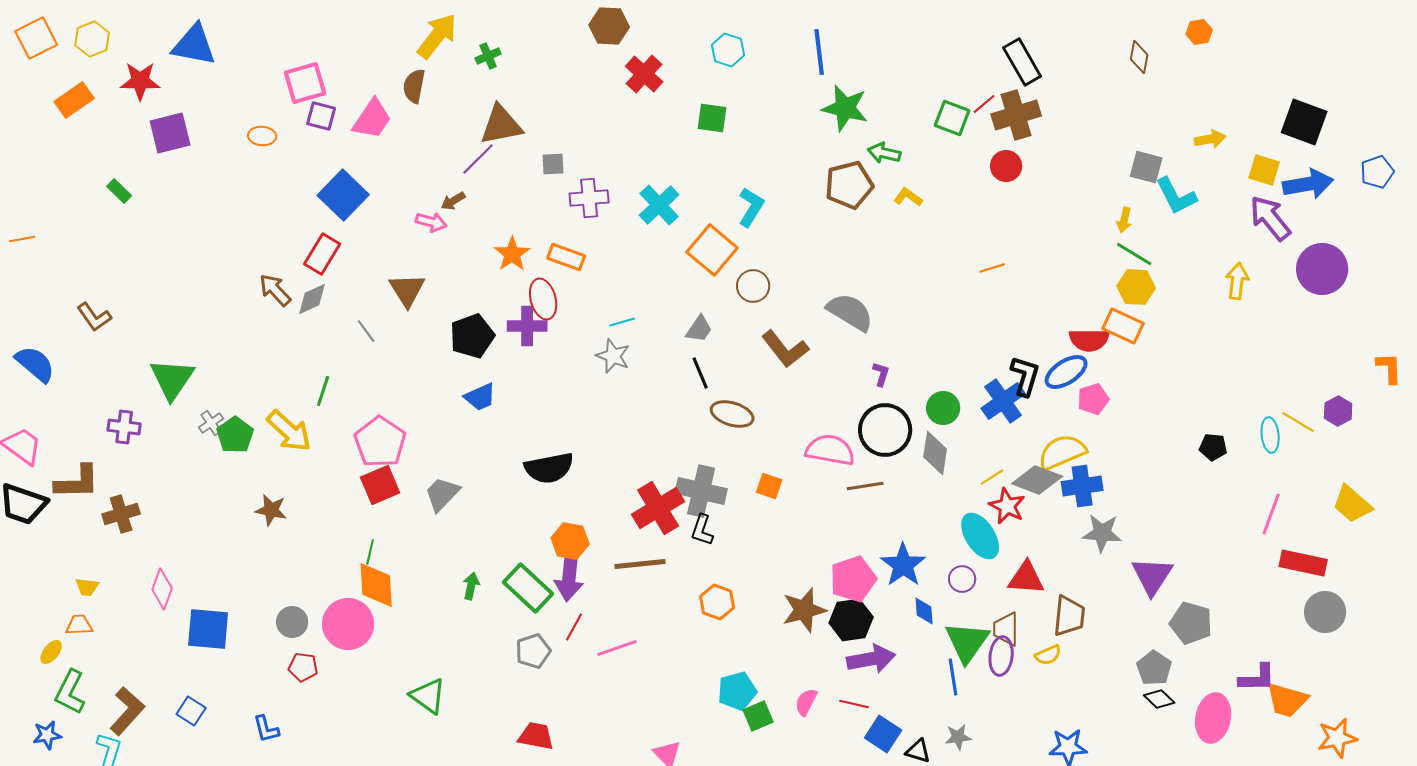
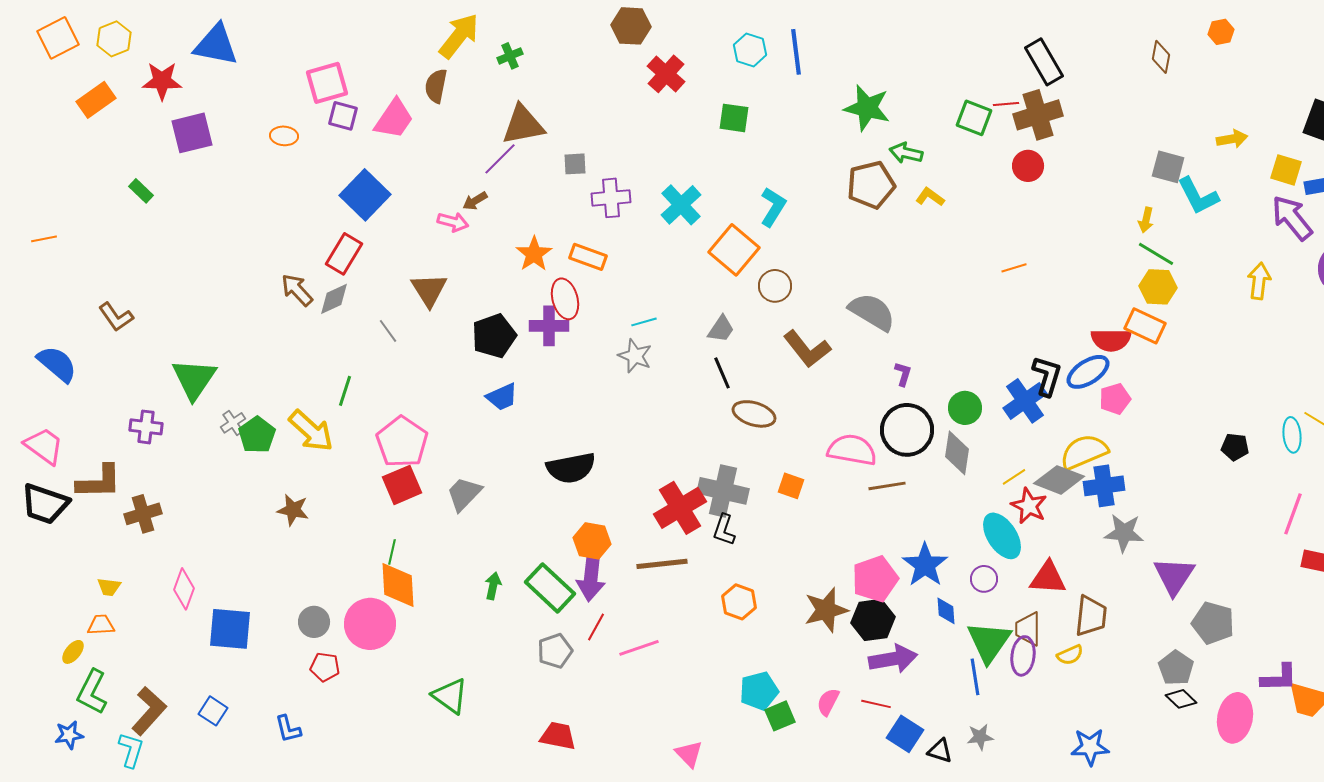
blue line: (819, 52) -> (796, 52), moved
red line: (984, 104) -> (1006, 104), turned 35

